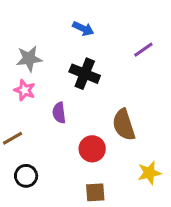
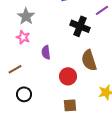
gray star: (29, 59) -> (26, 16), turned -30
black cross: (85, 74) -> (80, 26), moved

